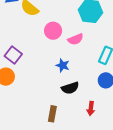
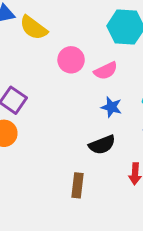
blue star: (63, 65) -> (111, 107), moved

